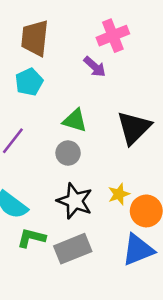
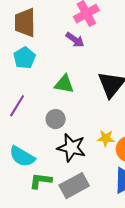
gray circle: (68, 153) -> (56, 119), moved
yellow star: (119, 194) -> (106, 138), turned 30

